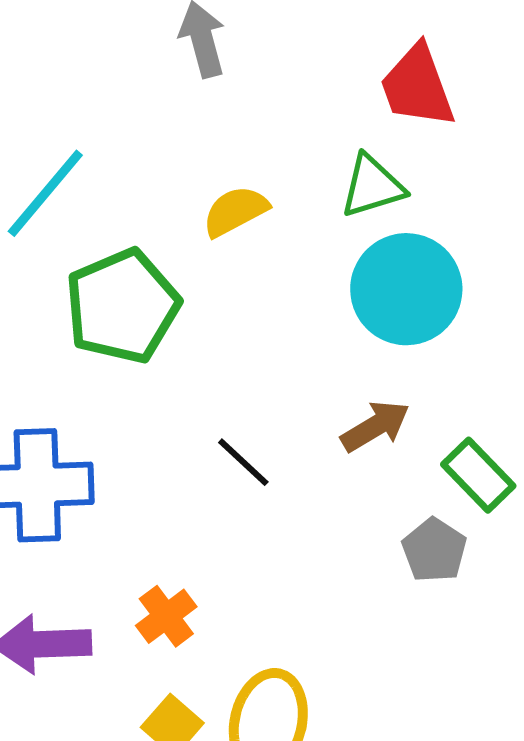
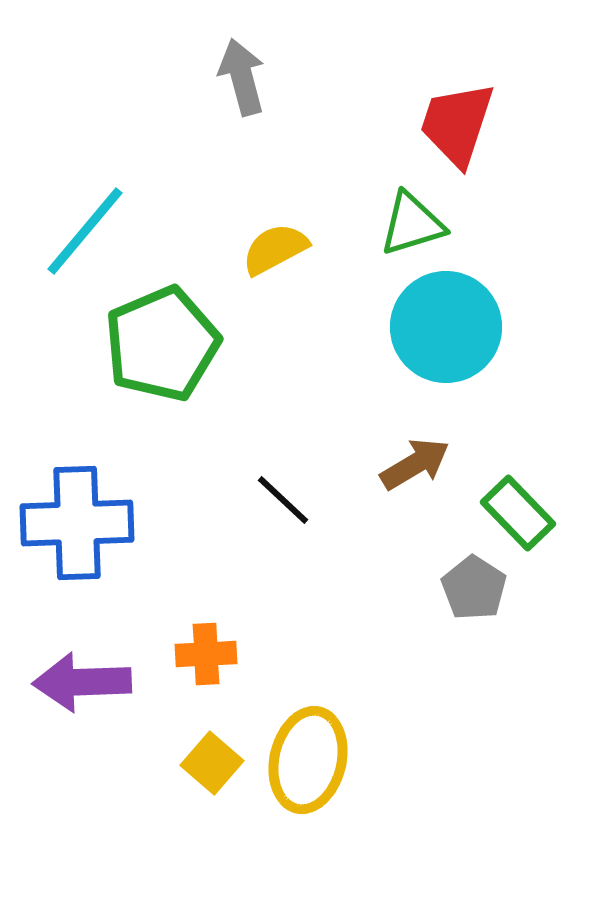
red trapezoid: (417, 86) -> (457, 124), turned 38
orange cross: (166, 616) -> (206, 654), turned 34

